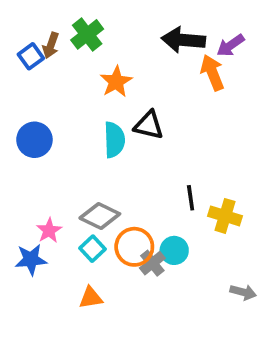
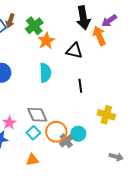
green cross: (87, 34) -> (34, 26), moved
black arrow: (183, 40) -> (83, 18), turned -105
black triangle: (149, 125) -> (74, 51), moved
black line: (191, 198) -> (80, 86), moved
gray diamond: (100, 216) -> (37, 115), turned 40

